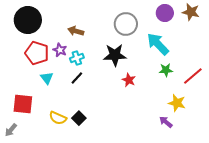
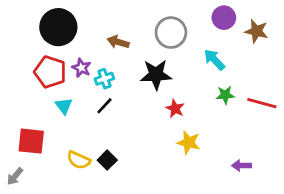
brown star: (191, 12) -> (256, 31), moved
black circle: (28, 20) -> (58, 27), moved
brown arrow: (76, 31) -> (118, 42), moved
cyan arrow: (158, 44) -> (214, 60), size x0.7
red line: (193, 76) -> (262, 103), turned 55
yellow star: (177, 103) -> (189, 142), moved
purple arrow: (166, 122) -> (242, 166), moved, turned -40

